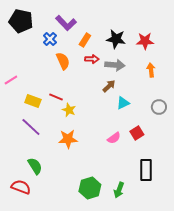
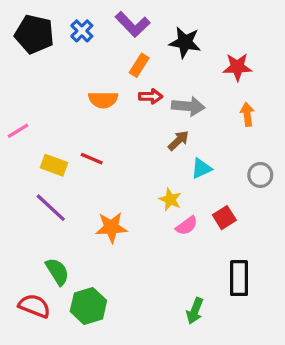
purple L-shape: (66, 23) -> (133, 24), moved
blue cross: (50, 39) -> (82, 31), moved
black star: (116, 39) -> (185, 42), moved
orange semicircle: (63, 61) -> (103, 100), turned 114
yellow star: (69, 110) -> (170, 200), moved
green hexagon: (90, 188) -> (88, 306), moved

